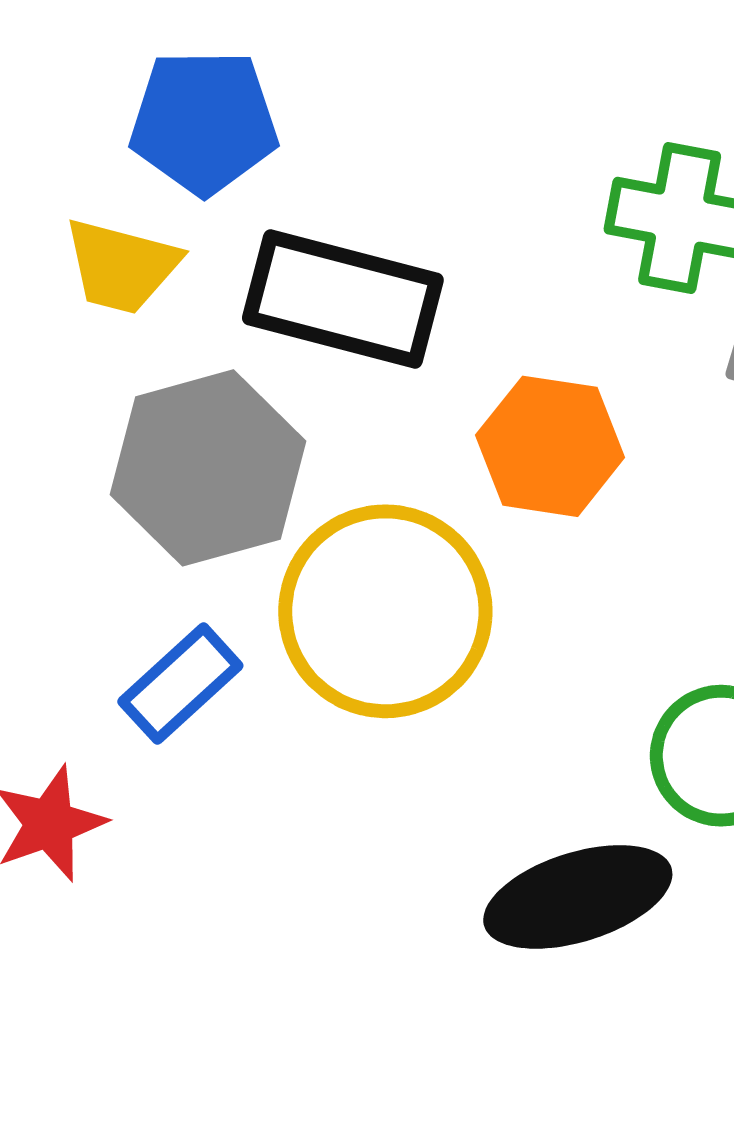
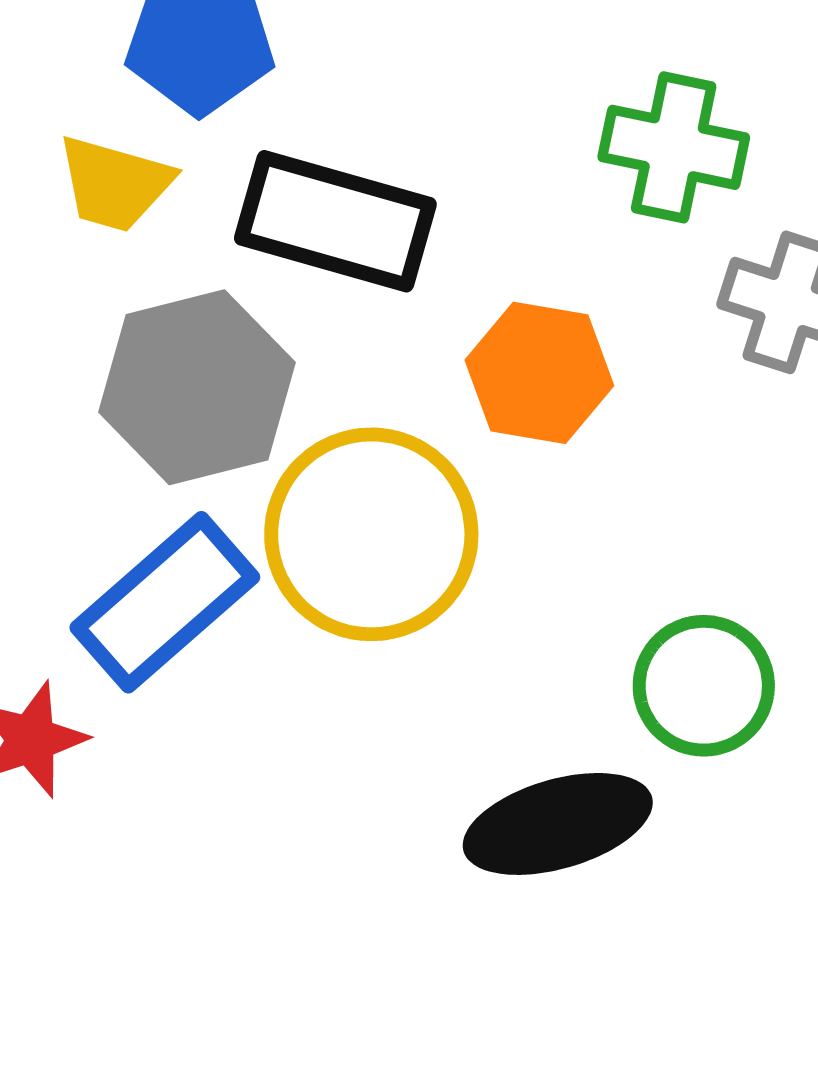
blue rectangle: (180, 684) -> (165, 602), size x1.5

